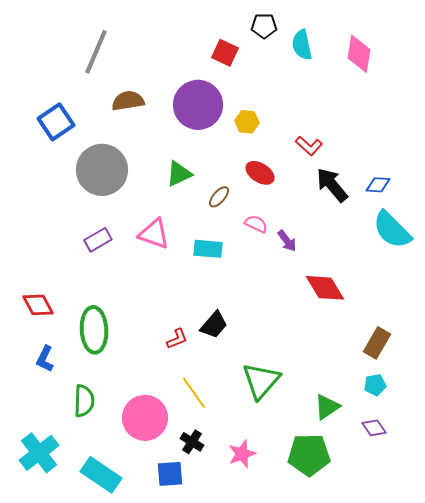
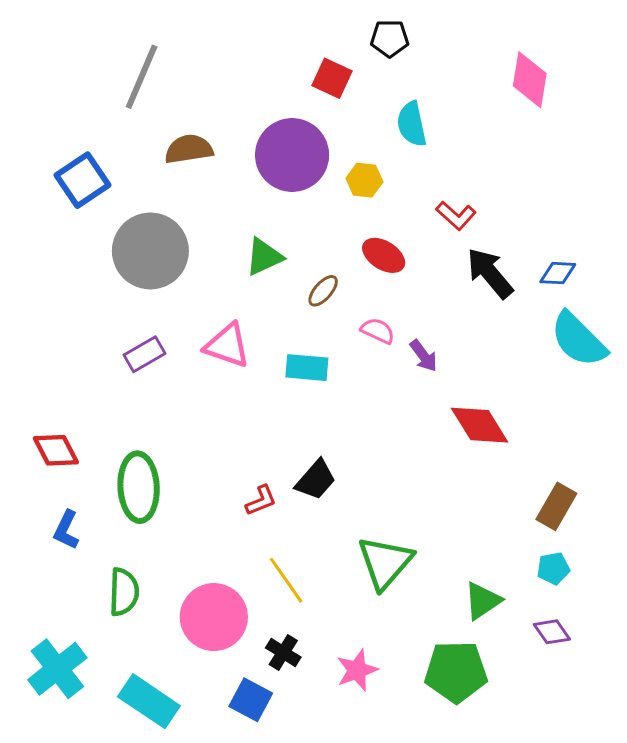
cyan semicircle: (302, 45) -> (412, 124), moved
blue square: (170, 474) -> (251, 700), turned 32

